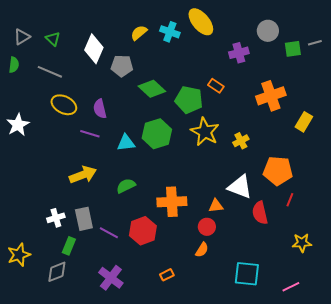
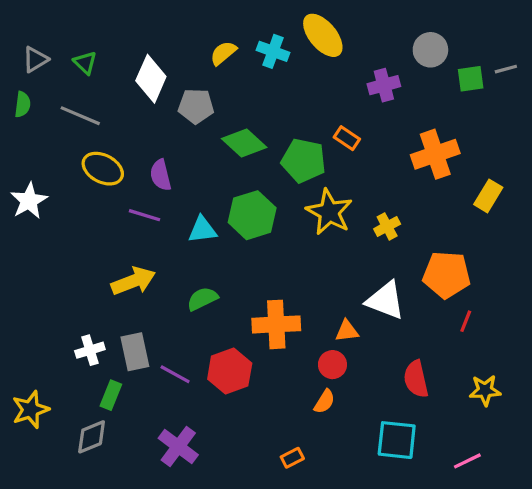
red semicircle: (260, 213) -> (416, 379), moved
orange rectangle: (167, 275) -> (292, 458), moved

